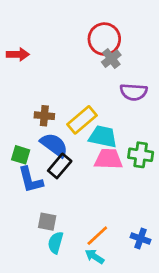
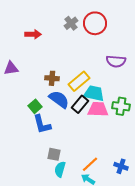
gray cross: (111, 59) -> (71, 23), moved
green square: (21, 155) -> (35, 106), turned 32
black rectangle: (60, 166) -> (80, 104), moved

